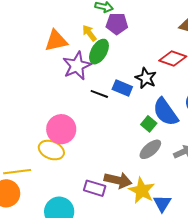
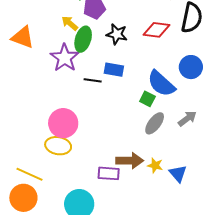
orange triangle: (56, 41) -> (23, 37), moved, turned 45
black star: (146, 78) -> (117, 34), moved
yellow line: (17, 172) -> (29, 174), turned 44
yellow star: (142, 191) -> (155, 165), size x0.6

